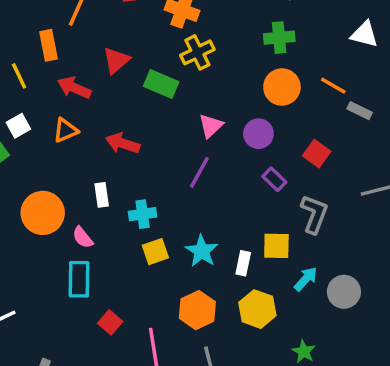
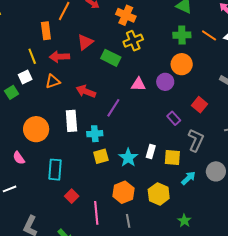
yellow line: (19, 76) -> (32, 56), moved
orange line: (333, 86) -> (209, 35), moved
red arrow: (74, 88) -> (59, 57), turned -30
pink triangle: (211, 126) -> (138, 84), turned 42
purple circle: (258, 134) -> (165, 82), moved
purple line: (199, 172) -> (113, 108), moved
white rectangle: (102, 195) -> (71, 121), size x1.5
pink semicircle: (83, 237) -> (19, 158), moved
white rectangle: (243, 263) -> (151, 151), moved
gray circle: (344, 292) -> (216, 171), moved

